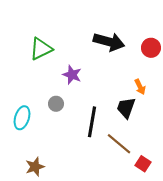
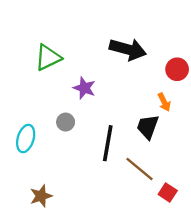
red circle: (151, 48) -> (177, 69), moved

